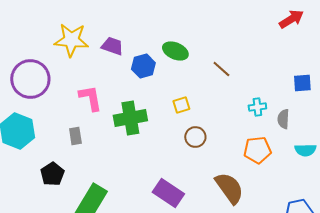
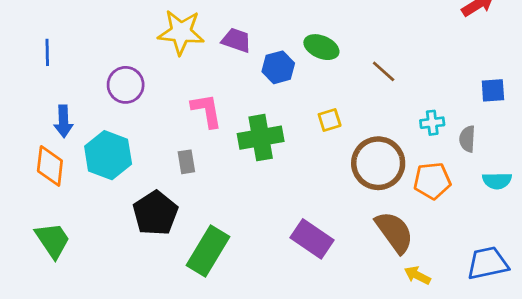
purple circle: (30, 79) -> (126, 85), size x0.7
brown circle: (195, 137) -> (378, 163), moved, size x1.8
black pentagon: (52, 174) -> (155, 213), size x1.4

